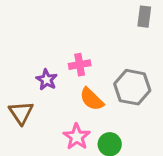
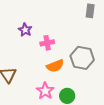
purple star: (47, 80) -> (25, 30), moved
orange semicircle: (92, 99) -> (55, 66), turned -66

